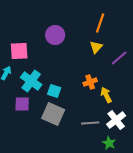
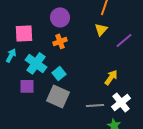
orange cross: (90, 82) -> (60, 41), moved
cyan square: (54, 91) -> (59, 73), turned 32
yellow arrow: (106, 95) -> (111, 77), turned 63

